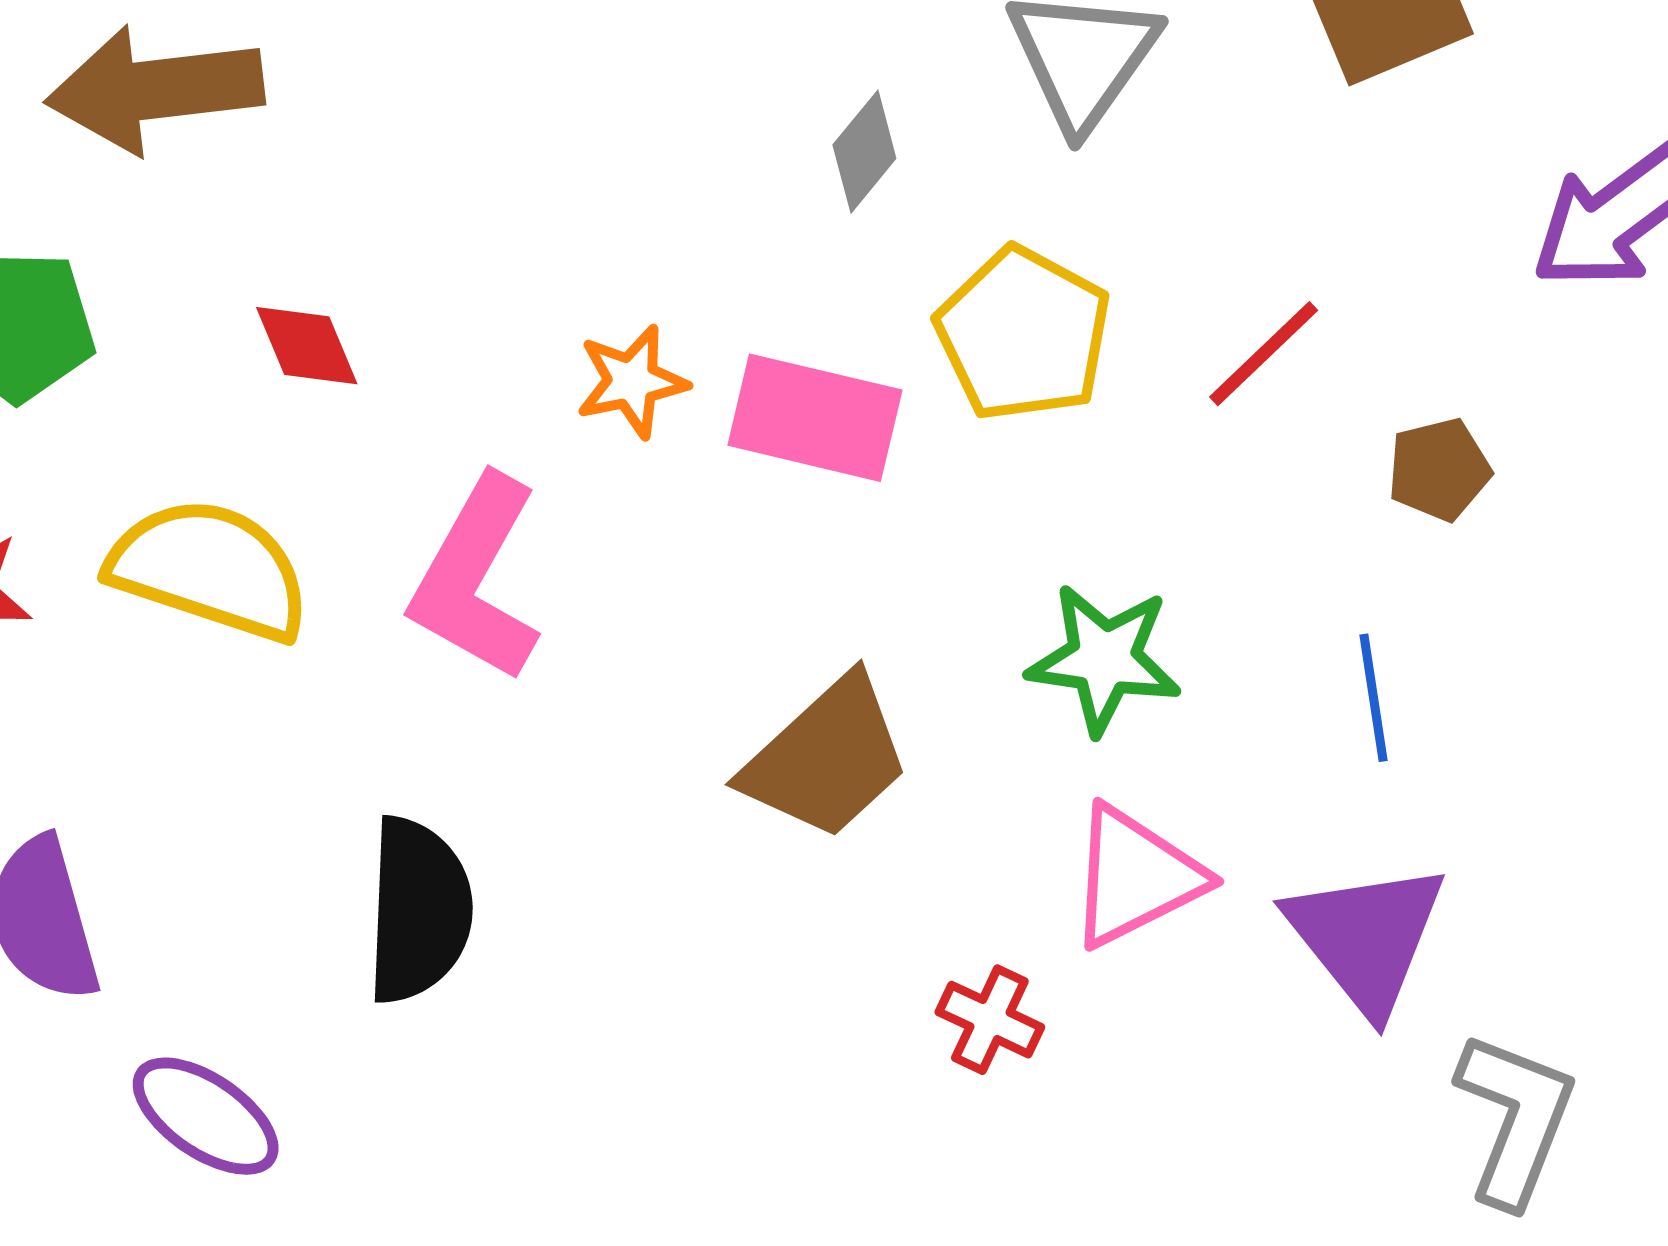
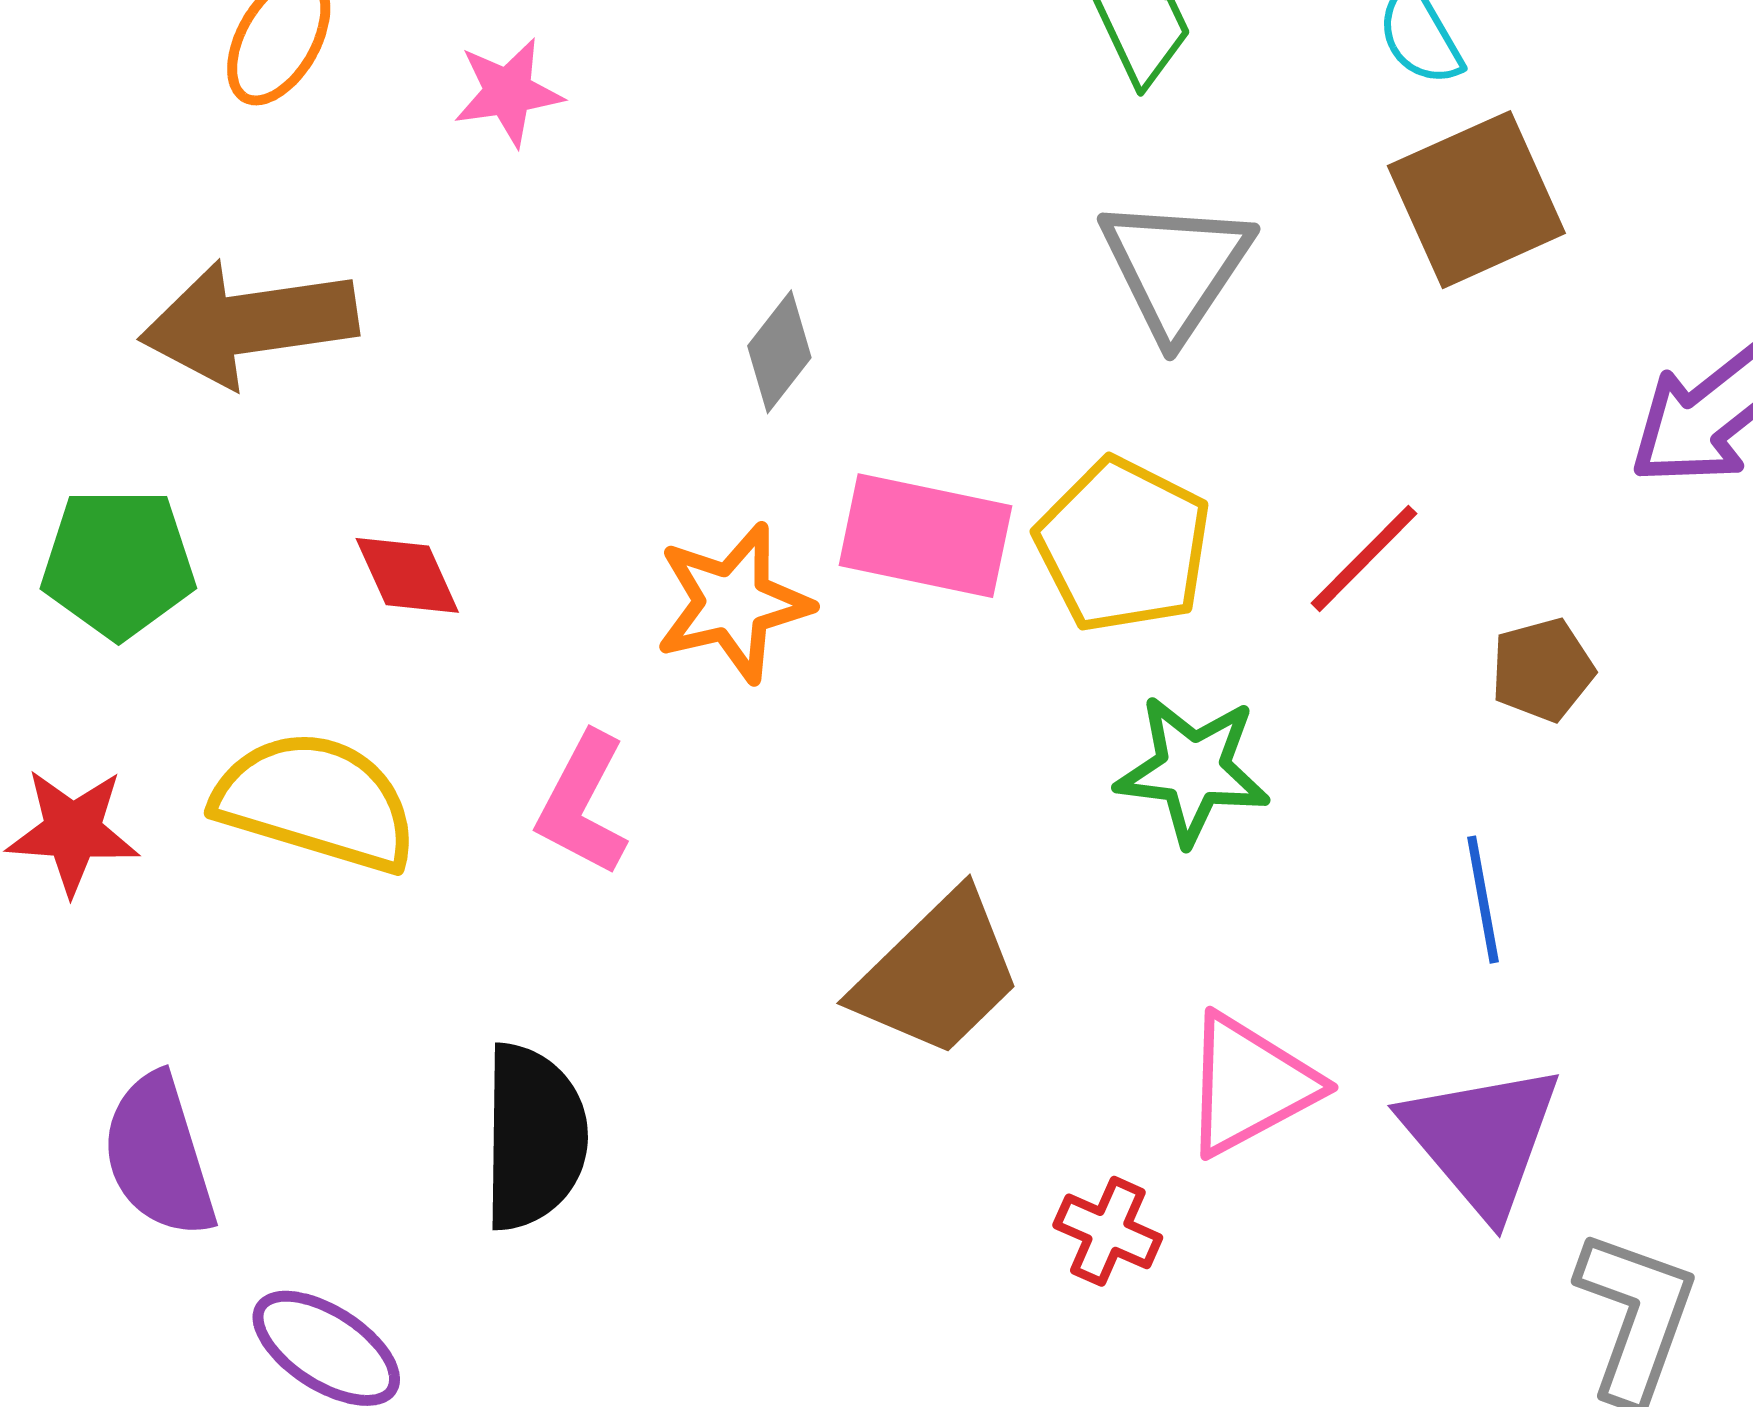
gray diamond: (864, 152) -> (779, 352), moved
orange star: (632, 381) -> (733, 603), size x1.4
pink rectangle: (815, 418) -> (925, 536), moved
pink L-shape: (476, 579) -> (583, 804), size x0.7
green star: (1104, 659) -> (1193, 770), moved

